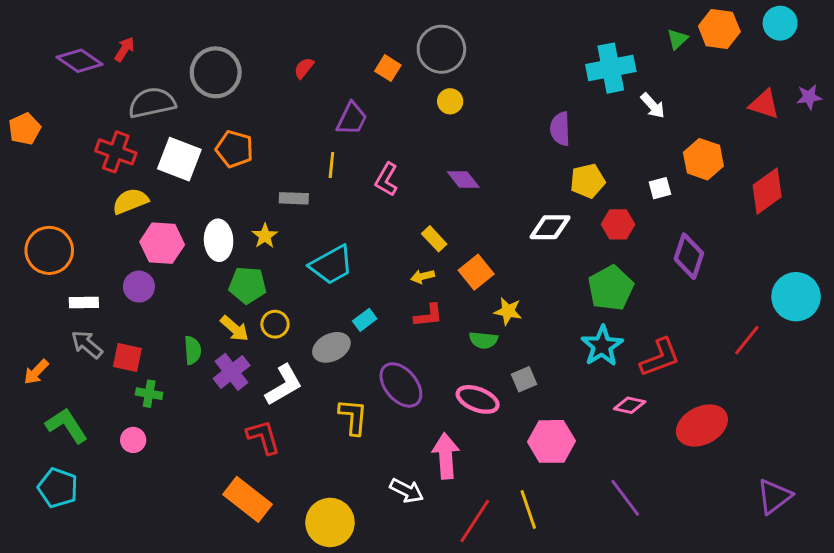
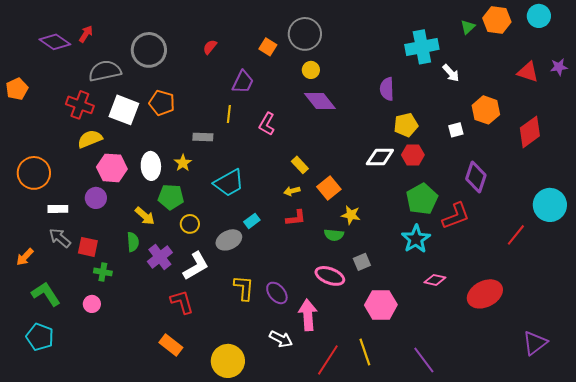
purple diamond: (463, 179) -> (320, 101), moved, size x1.4
red hexagon: (618, 224) -> (413, 155), moved
yellow arrow: (234, 329) -> (145, 216), moved
red L-shape: (660, 357) -> (456, 216), moved
purple ellipse: (401, 385) -> (277, 293), moved, size x0.7
purple line: (625, 498) -> (424, 360), moved
orange rectangle: (247, 499) -> (171, 345), size x0.7

